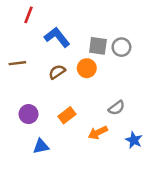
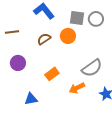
gray semicircle: (117, 108) -> (92, 68), size x1.5
purple circle: (29, 114) -> (18, 63), moved

